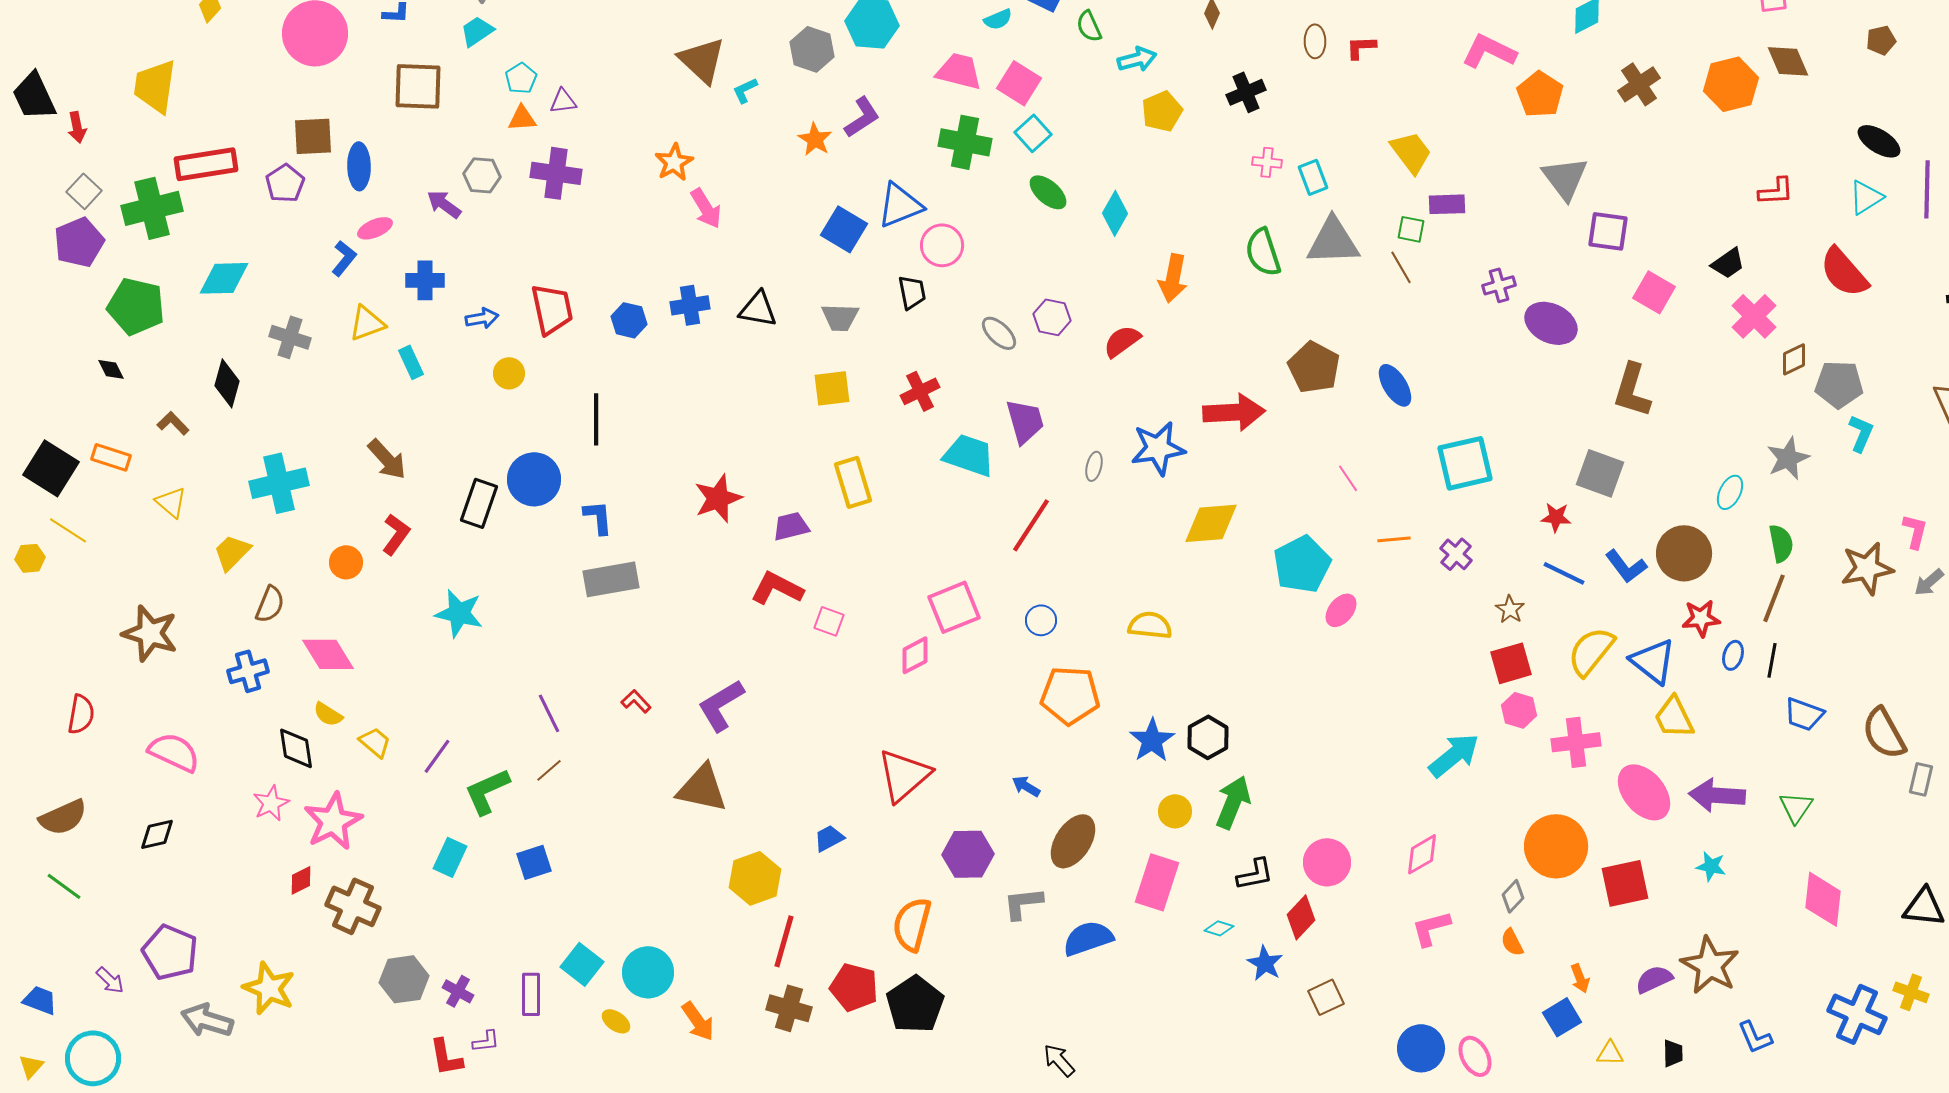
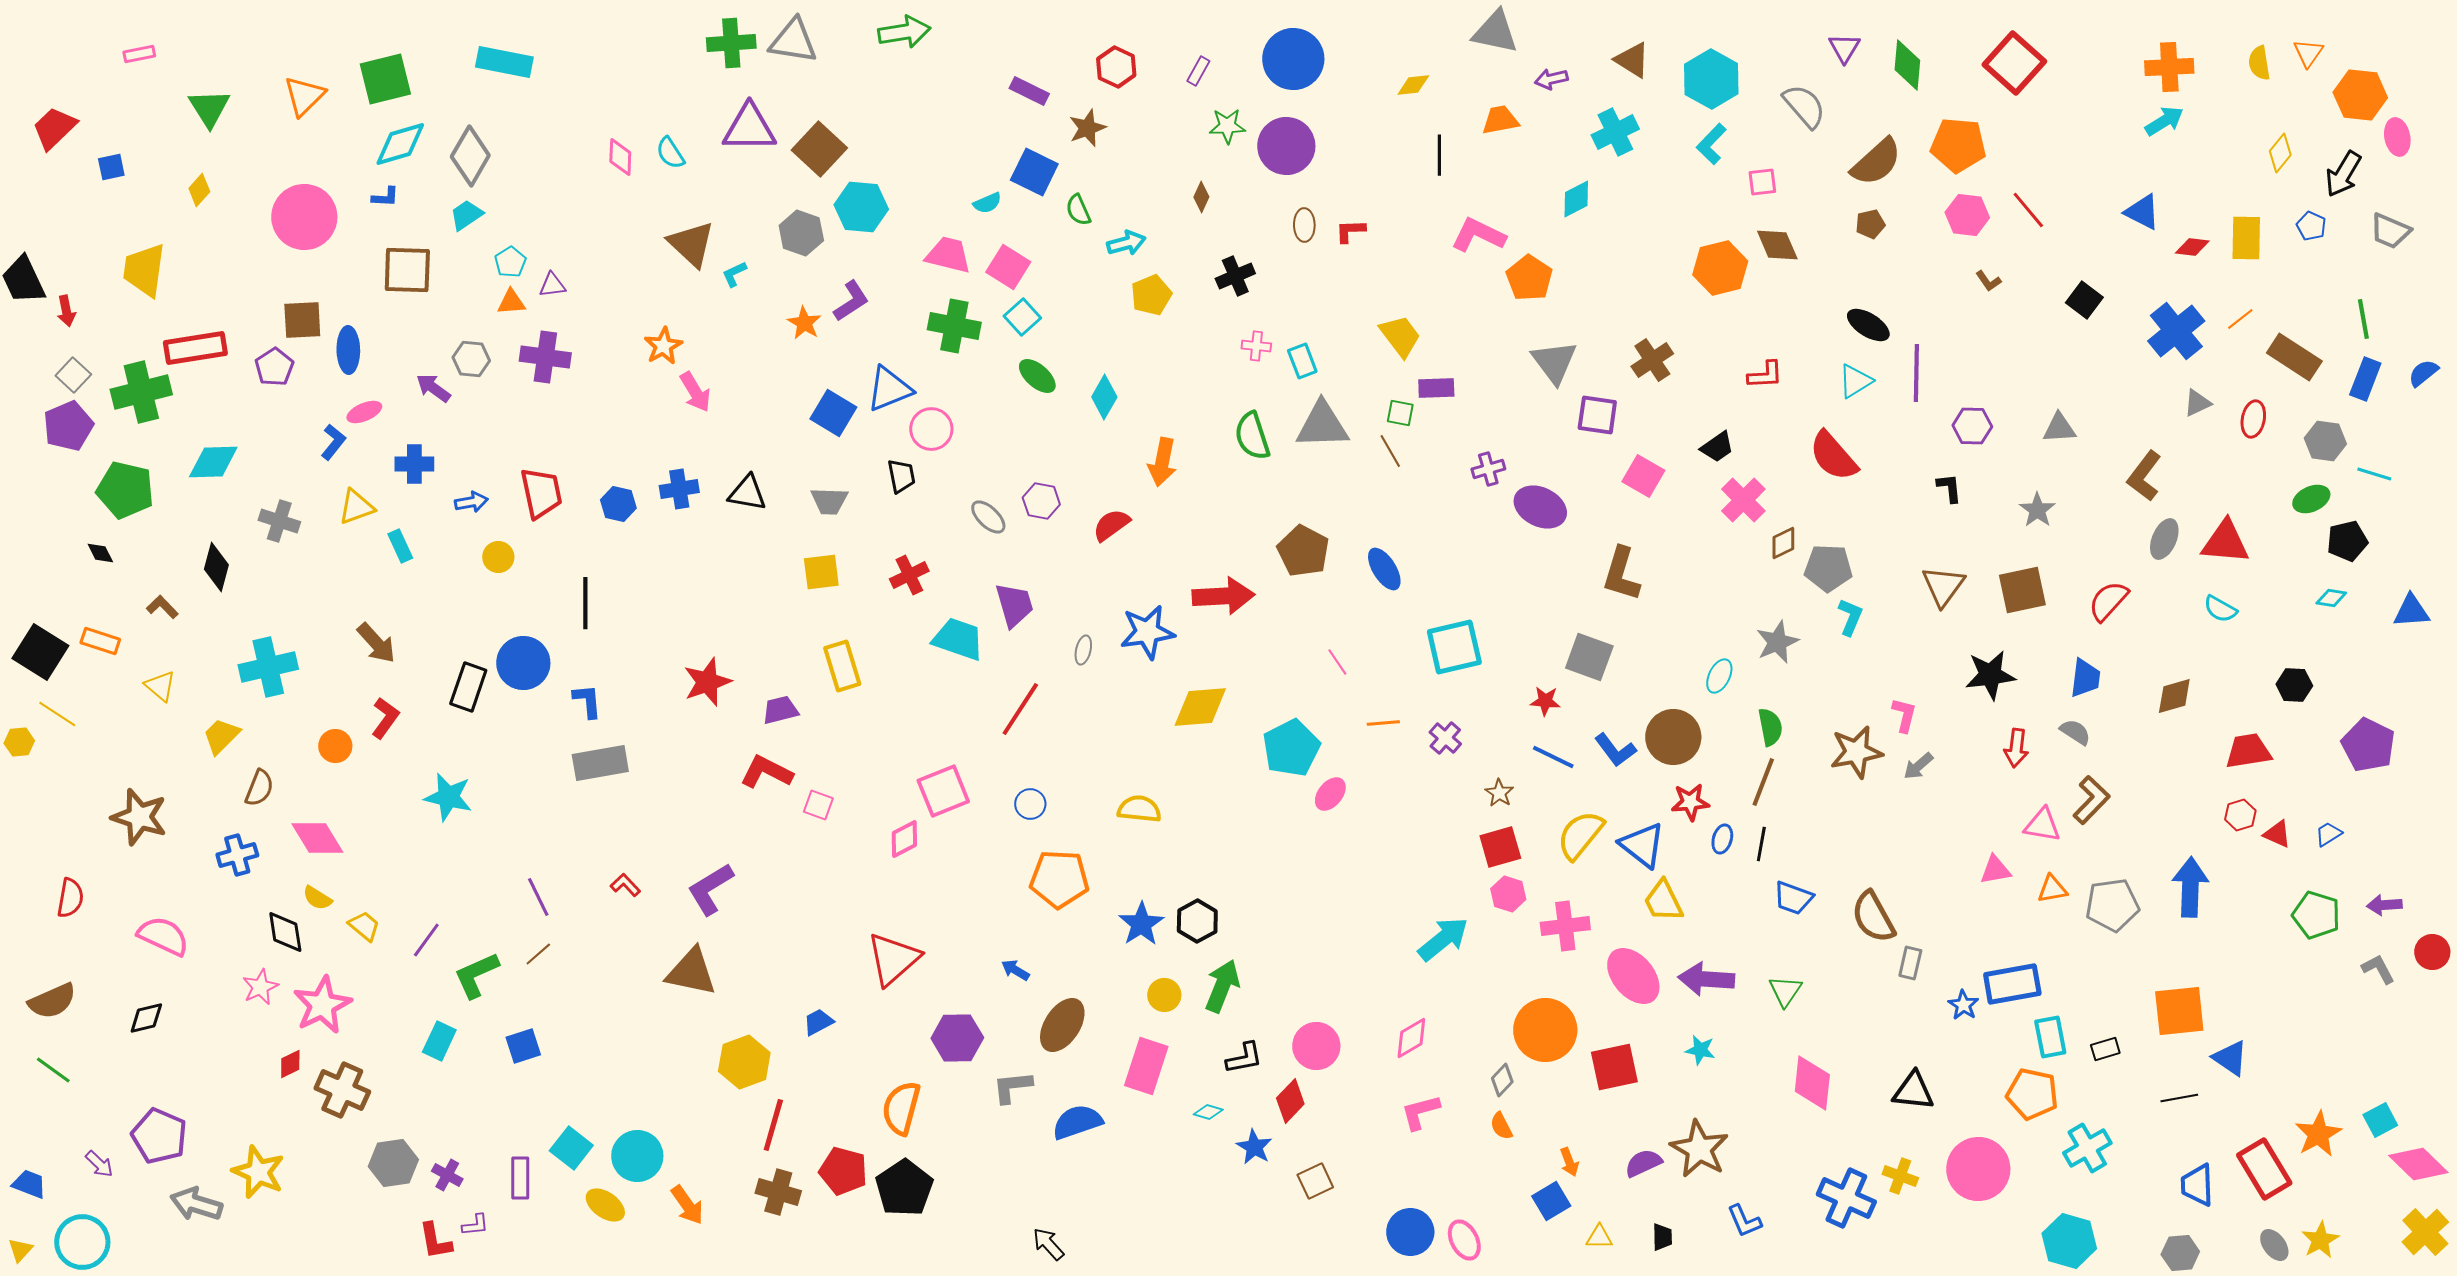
brown cross: (1639, 84) -> (1652, 360), moved
yellow ellipse: (616, 1021) -> (605, 1205), size x1.4

